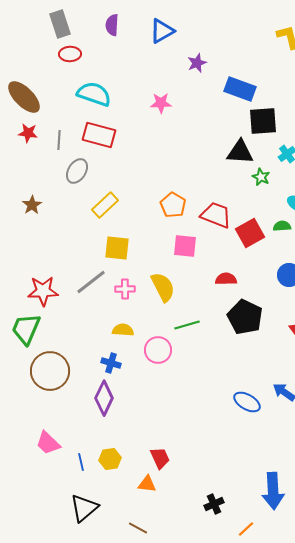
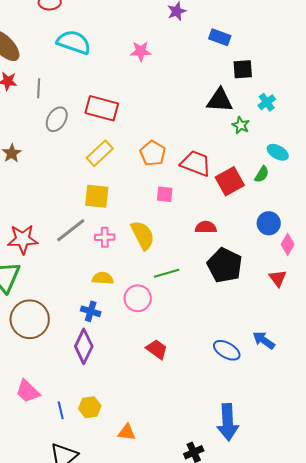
blue rectangle: (240, 89) -> (220, 37), size x0.7
black square: (263, 121) -> (243, 69), size x0.7
red rectangle: (99, 135) -> (102, 108), moved
yellow rectangle: (105, 205) -> (100, 153), moved
green semicircle: (282, 226) -> (262, 174), turned 126
pink square: (185, 246) -> (165, 194), size x0.7
red trapezoid: (160, 458) -> (157, 349), moved, turned -30
blue arrow: (273, 491) -> (228, 422), moved

